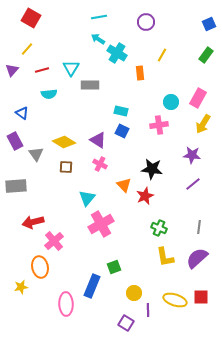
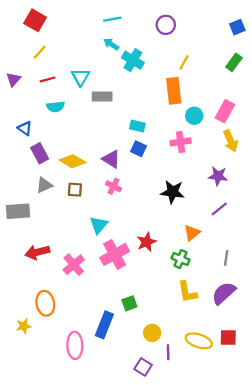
yellow line: (27, 49) -> (40, 52), moved
orange rectangle: (140, 73) -> (174, 91), moved, size x1.6
yellow arrow: (203, 124) -> (231, 141), turned -54
purple rectangle: (15, 141) -> (40, 153), moved
gray triangle: (36, 154) -> (44, 185), moved, turned 42
orange triangle: (124, 185) -> (192, 233), moved, turned 35
red star: (145, 196) -> (146, 242), moved
pink cross: (54, 241) -> (74, 265), moved

